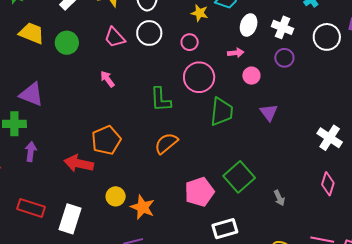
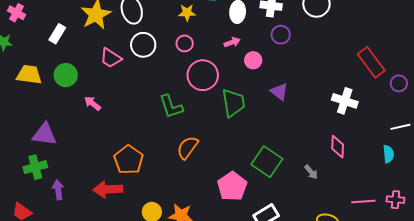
pink arrow: (107, 79) -> (92, 103), moved
pink diamond: (328, 184) -> (338, 147), moved

